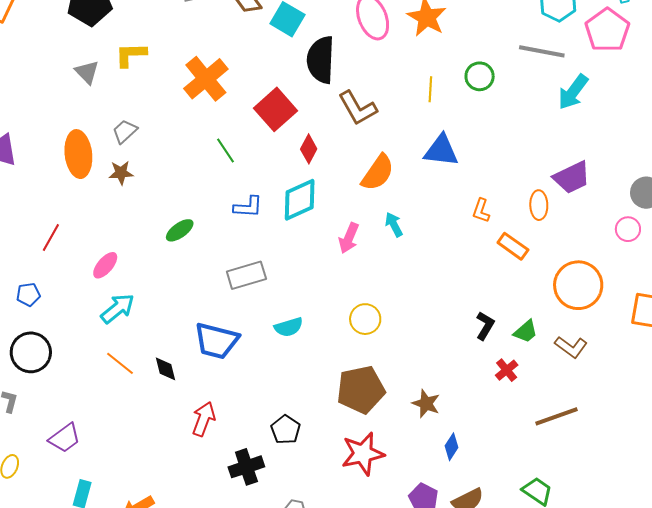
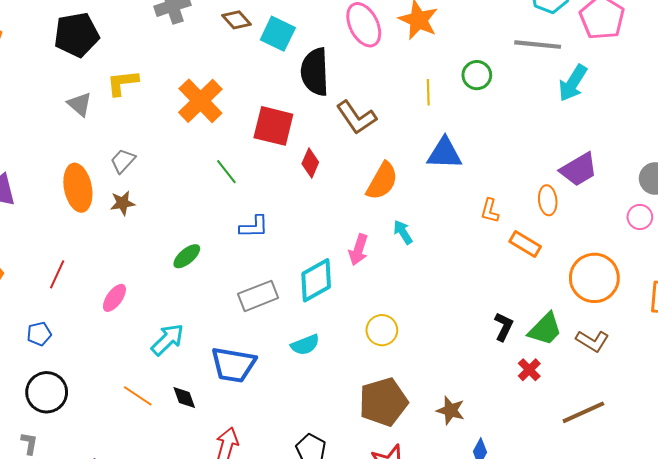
red square: (275, 109) -> (273, 126), turned -30
cyan diamond: (300, 200) -> (316, 280), moved
cyan arrow: (118, 308) -> (168, 340), moved
green trapezoid: (526, 331) -> (545, 329), size x1.4

